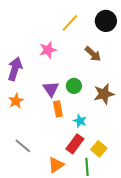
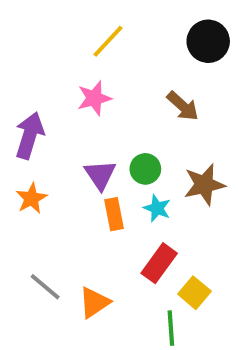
yellow line: (70, 23) -> (108, 41), moved
cyan star: (80, 121) -> (157, 208), moved
red rectangle: (75, 144) -> (159, 263), moved
orange triangle: (56, 165) -> (94, 302), moved

